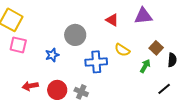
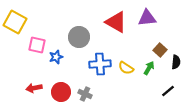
red triangle: (112, 20) -> (116, 22), size x1.6
pink square: (18, 45) -> (37, 45), moved
yellow semicircle: (122, 50) -> (126, 68), moved

